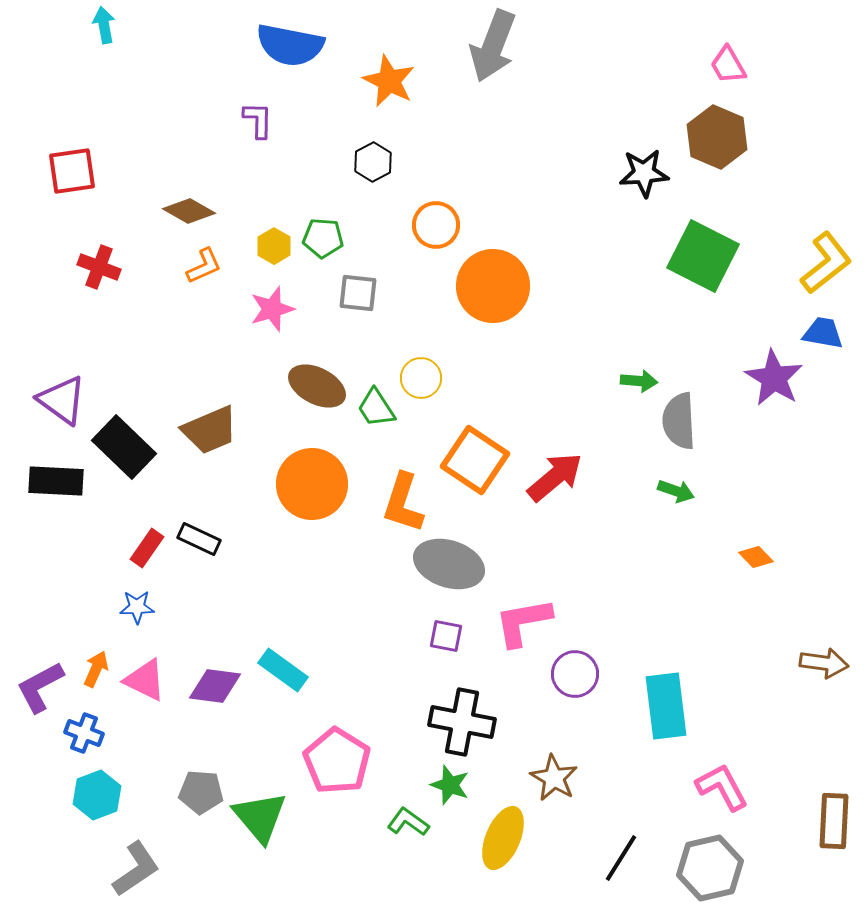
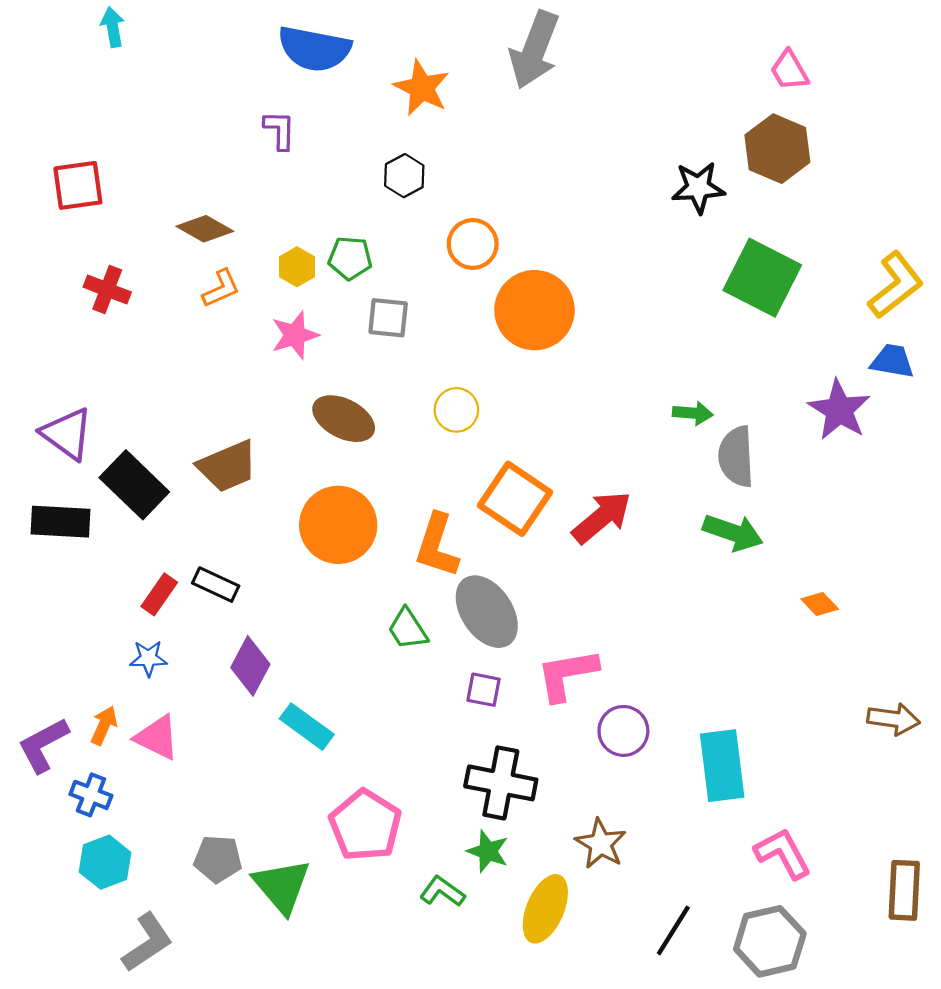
green trapezoid: (376, 408) -> (408, 629), moved
green arrow: (676, 491) -> (733, 532), size x1.5
gray ellipse: (449, 564) -> (487, 612), turned 38
purple diamond: (215, 686) -> (250, 666), moved, turned -70

